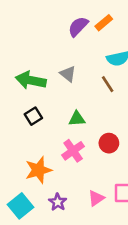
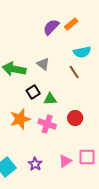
black square: (33, 116) -> (33, 92), moved
pink cross: (73, 151) -> (47, 124), turned -36
orange star: (38, 170) -> (20, 119), moved

